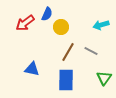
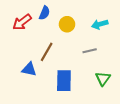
yellow circle: (61, 27) -> (67, 24), moved
gray line: (91, 51) -> (90, 51), turned -40
brown line: (68, 52) -> (47, 52), moved

